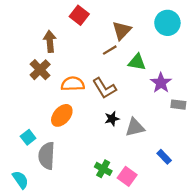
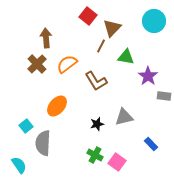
red square: (79, 15) -> (88, 16), moved
brown line: (110, 50) -> (101, 46), turned -32
orange semicircle: (73, 84) -> (67, 64), moved, turned -35
black star: (112, 119) -> (97, 124), moved

